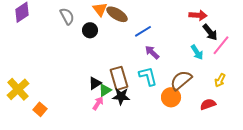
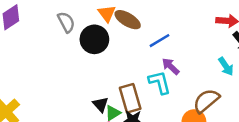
black circle: (90, 30) -> (94, 39), size x1.5
cyan L-shape: (148, 76) -> (160, 82), moved
black triangle: (95, 83) -> (101, 104), turned -40

